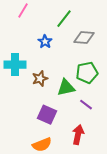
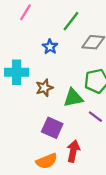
red arrow: (78, 135) -> (73, 151), moved

